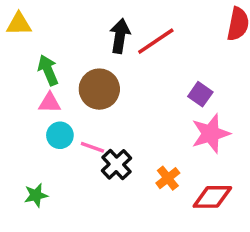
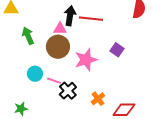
red line: (156, 41) -> (91, 19), turned 40
pink triangle: (50, 103) -> (60, 29), moved
pink star: (211, 134) -> (86, 60), moved

